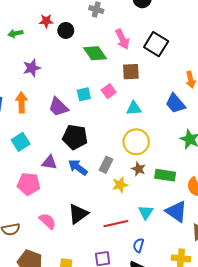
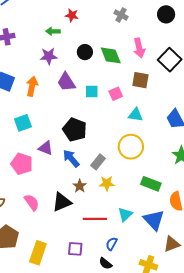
black circle: (66, 30) -> (85, 52), moved
green arrow: (15, 33) -> (53, 31), moved
purple trapezoid: (58, 107) -> (66, 82), moved
brown star: (139, 169) -> (80, 186), moved

